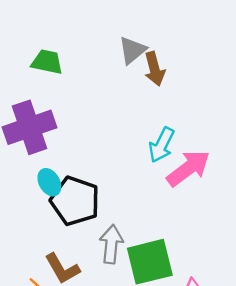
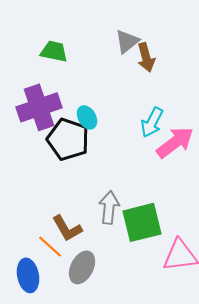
cyan ellipse: (49, 182) -> (87, 117), moved
black pentagon: (75, 201) -> (68, 139), moved

